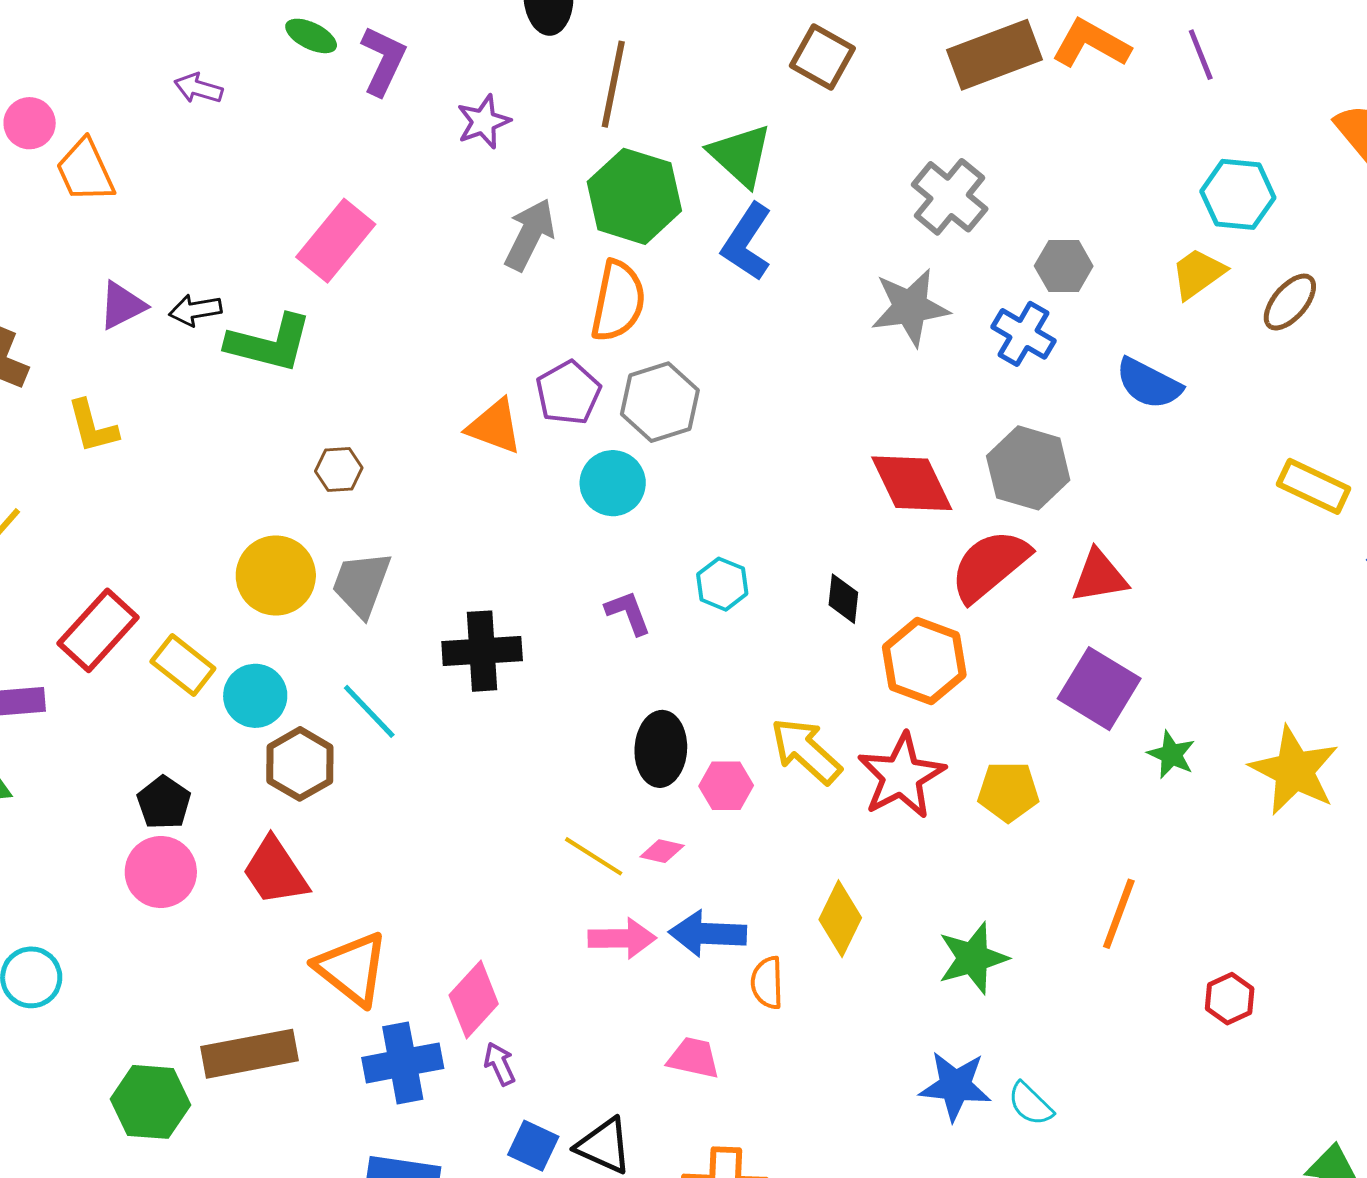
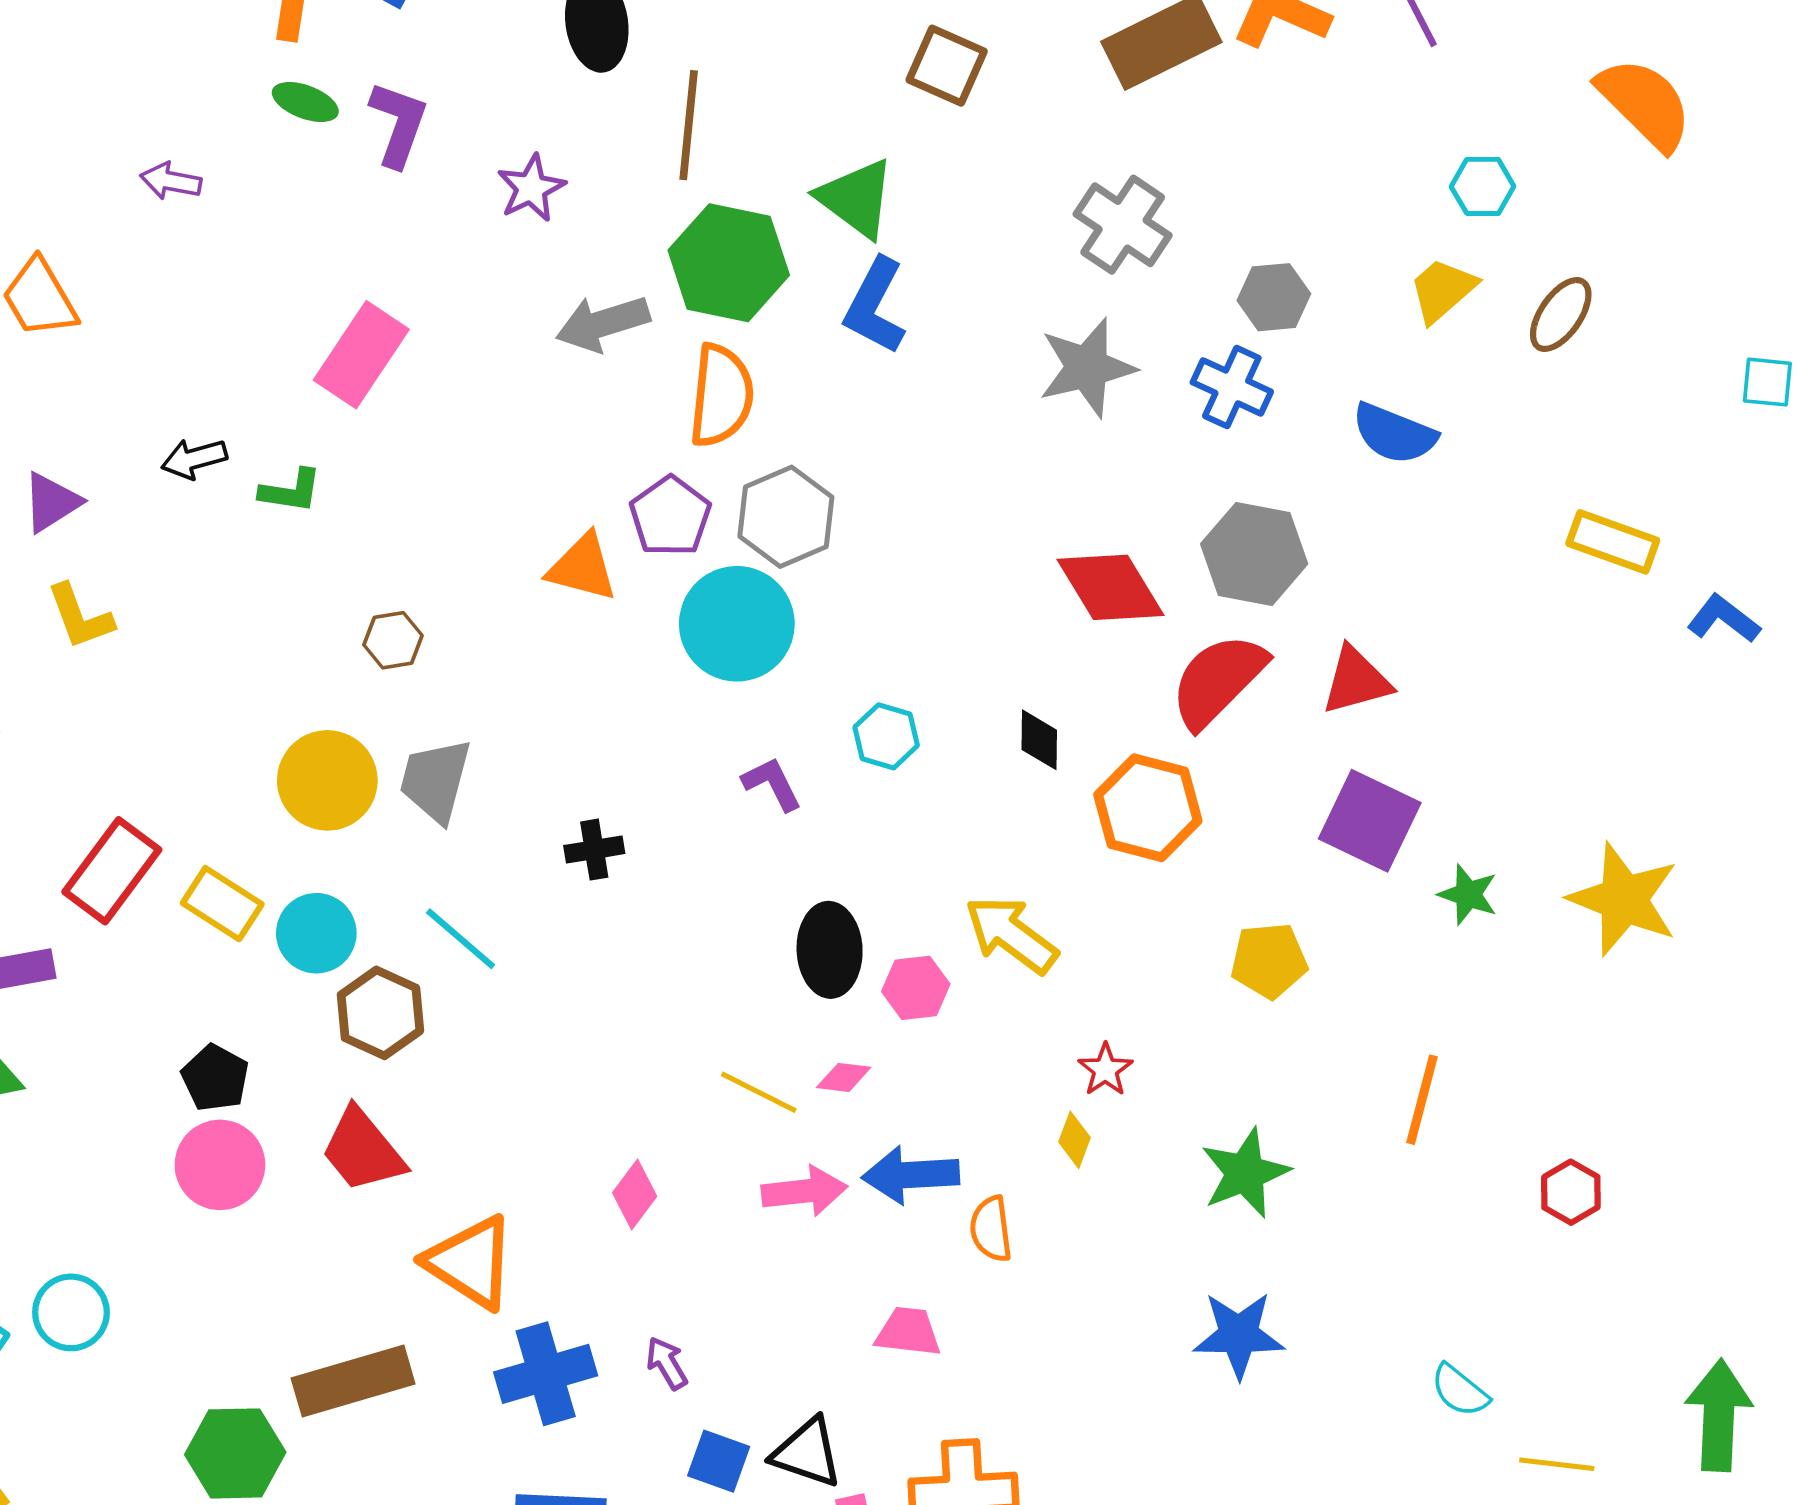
cyan hexagon: (1238, 194) -> (1483, 186), size x0.7
gray arrow: (530, 235) -> (603, 323), turned -128
purple triangle: (122, 305) -> (51, 502), moved
green L-shape: (269, 343) -> (291, 491), size x0.6
cyan circle: (613, 483) -> (737, 624), size x1.4
black cross: (482, 651) -> (594, 850), size x0.6
red star: (901, 776) -> (1105, 1070), moved, size x0.5
yellow diamond: (840, 919) -> (1074, 1140), size x0.6
pink diamond: (474, 1000) -> (635, 1195), moved, size x0.7
cyan semicircle: (1030, 1104) -> (1460, 1391), moved

